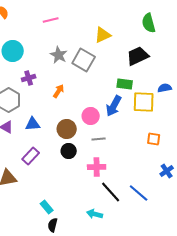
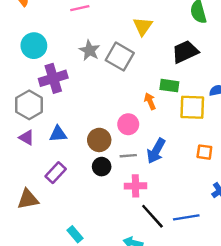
yellow triangle: (103, 35) -> (143, 26), turned -30
purple cross: (29, 78) -> (53, 78), size x1.6
orange arrow: (59, 91) -> (150, 101), moved, turned -56
blue arrow: (114, 106) -> (156, 151), moved
gray line: (99, 139) -> (128, 156), moved
blue line: (139, 193) -> (186, 217), turned -50

